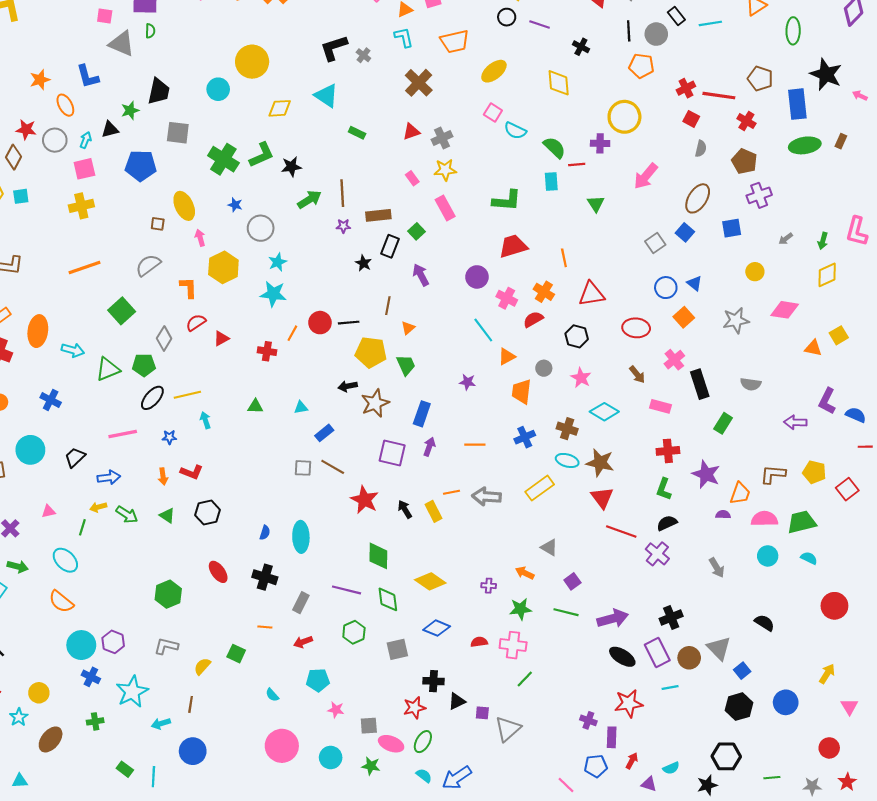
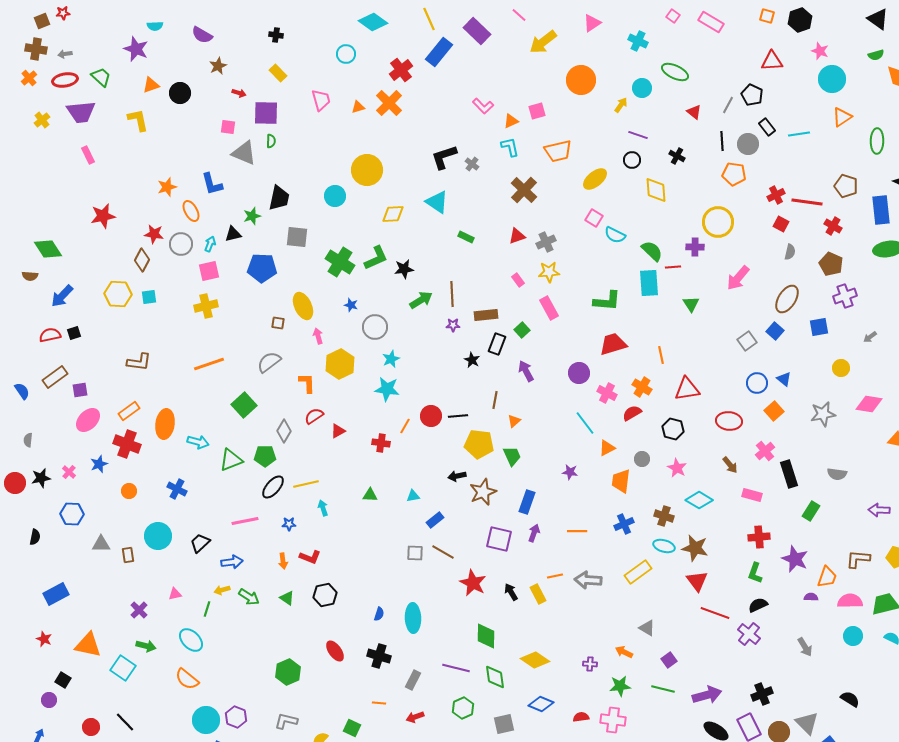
black circle: (507, 17) -> (632, 160), moved
cyan rectangle: (551, 181) -> (649, 283), size x1.5

